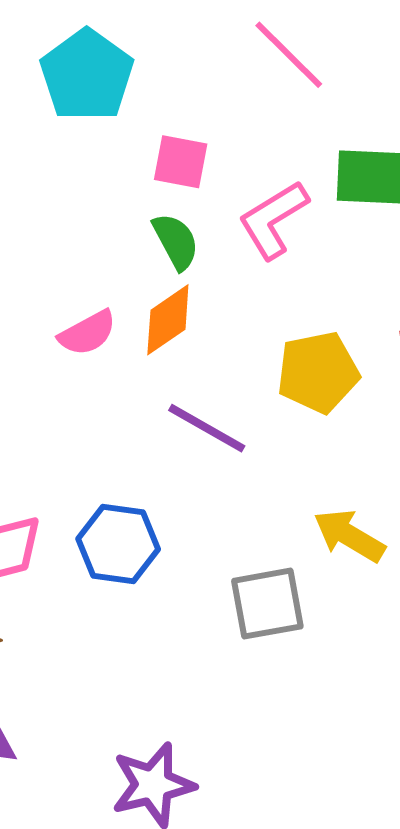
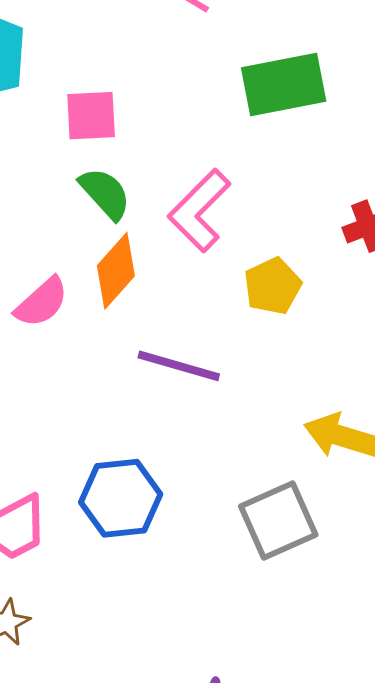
pink L-shape: (273, 220) -> (199, 211), moved
yellow pentagon: (318, 372) -> (273, 286), size x0.7

